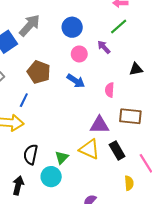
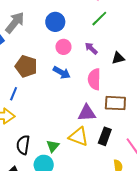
purple arrow: (104, 47) -> (91, 48), moved
pink semicircle: (110, 90) -> (94, 79), size x1.5
black rectangle: (117, 150) -> (105, 136), turned 54

